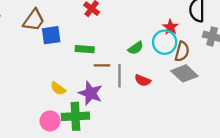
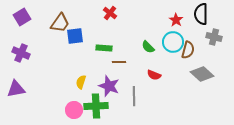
red star: (170, 27) -> (176, 20), moved
green semicircle: (136, 48) -> (148, 47), turned 80
gray diamond: (184, 73) -> (202, 74), moved
gray line: (119, 76) -> (134, 96), moved
yellow semicircle: (58, 89) -> (81, 82), turned 72

